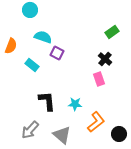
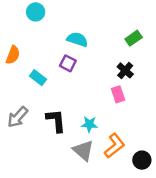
cyan semicircle: (43, 37) -> (77, 39), moved
gray arrow: (30, 130) -> (18, 117), moved
gray triangle: (62, 135) -> (83, 150), moved

